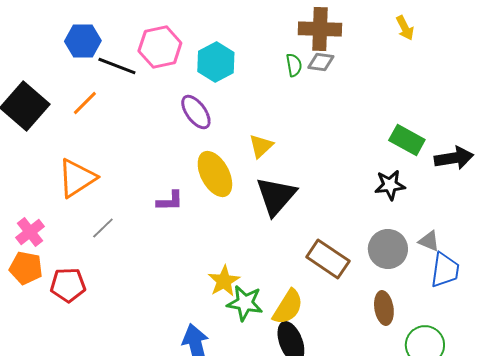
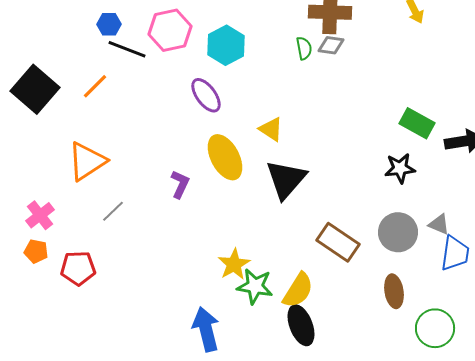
blue hexagon: (83, 41) -> (109, 24), moved, size x0.7
yellow triangle: (261, 146) -> (271, 129), turned -44
purple L-shape: (170, 201) -> (180, 184), turned -64
orange pentagon: (26, 268) -> (36, 251), size x0.7

